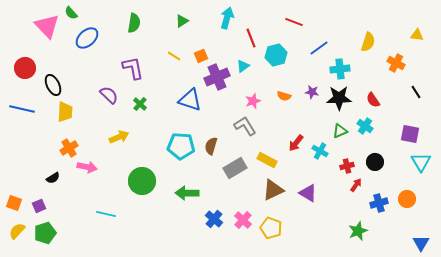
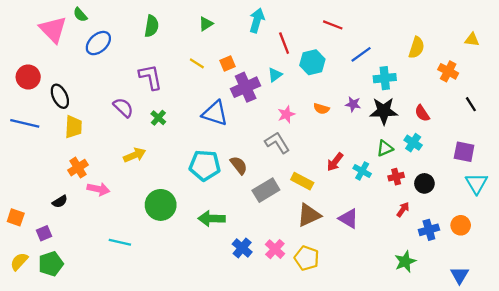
brown semicircle: (211, 146) -> (239, 165), turned 126
red cross: (347, 166) -> (396, 177), moved
orange square: (14, 203) -> (16, 217), moved
blue triangle: (421, 243) -> (460, 275), moved

